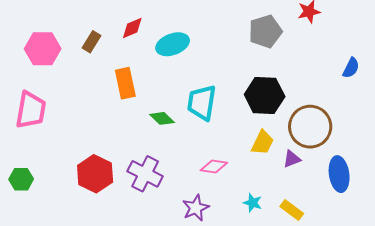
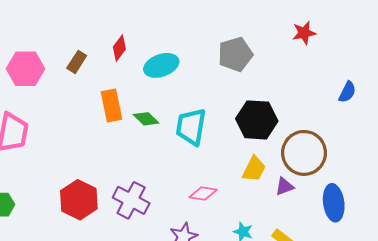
red diamond: (132, 28) -> (119, 48), turned -30
gray pentagon: (265, 31) -> (235, 54), moved
green diamond: (162, 118) -> (146, 119), moved

